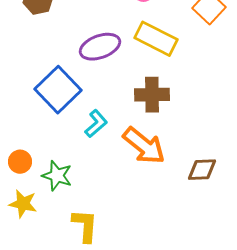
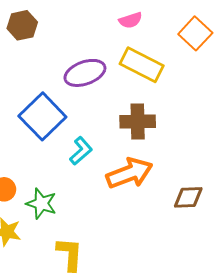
orange arrow: (144, 146) -> (130, 173), turned -60

